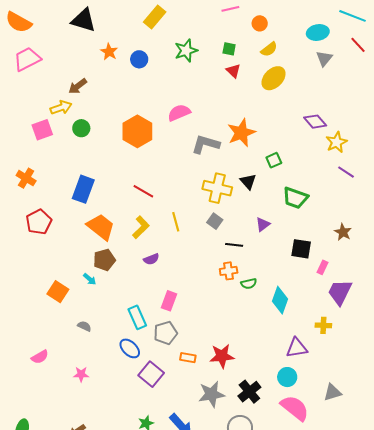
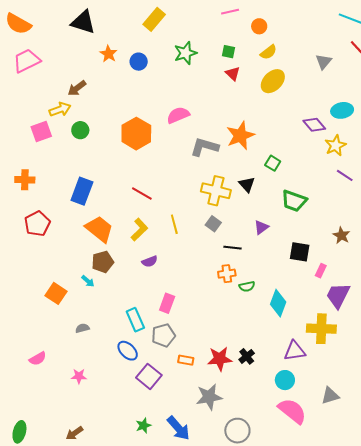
cyan ellipse: (318, 32) -> (342, 110), moved
green square: (274, 160) -> (273, 163), turned -35
orange cross: (26, 178) -> (25, 180), turned -30
yellow cross: (323, 325) -> (321, 329), size x1.8
gray semicircle: (84, 326) -> (82, 328), turned -40
black cross: (249, 392) -> (247, 356), moved, size x0.7

